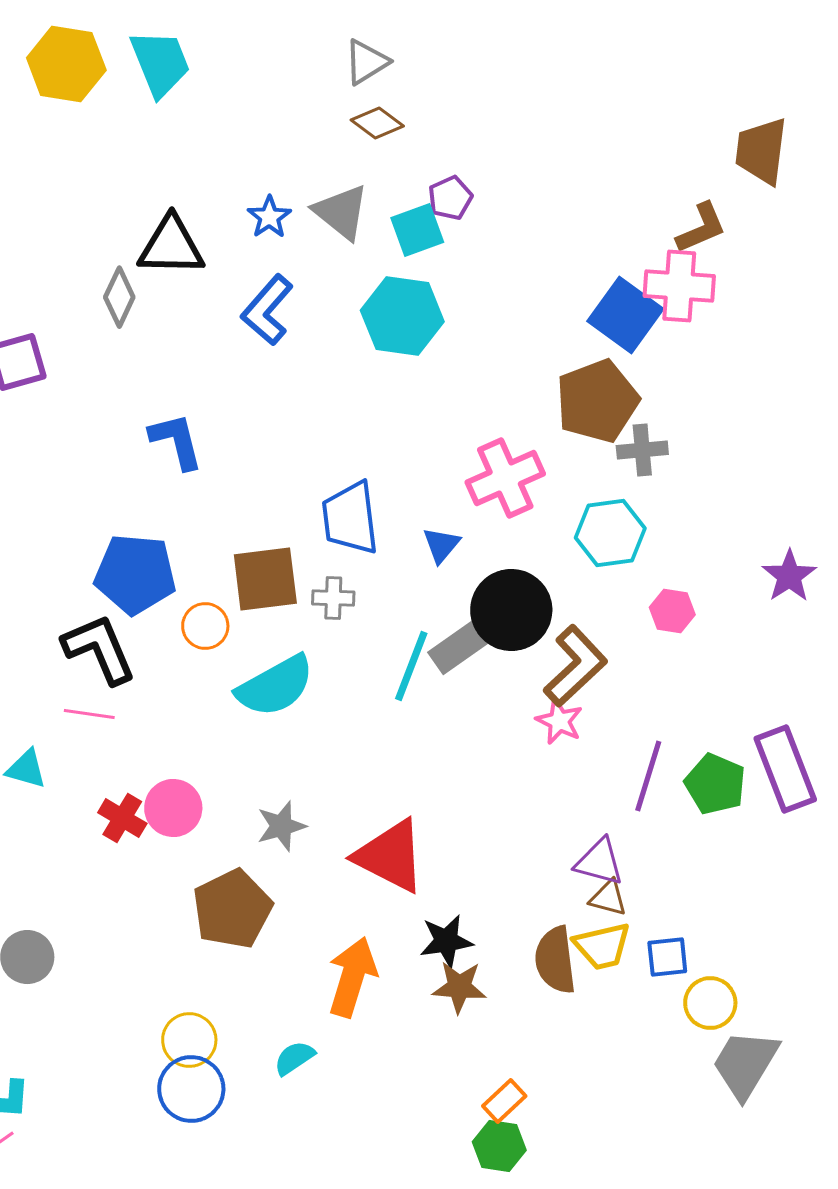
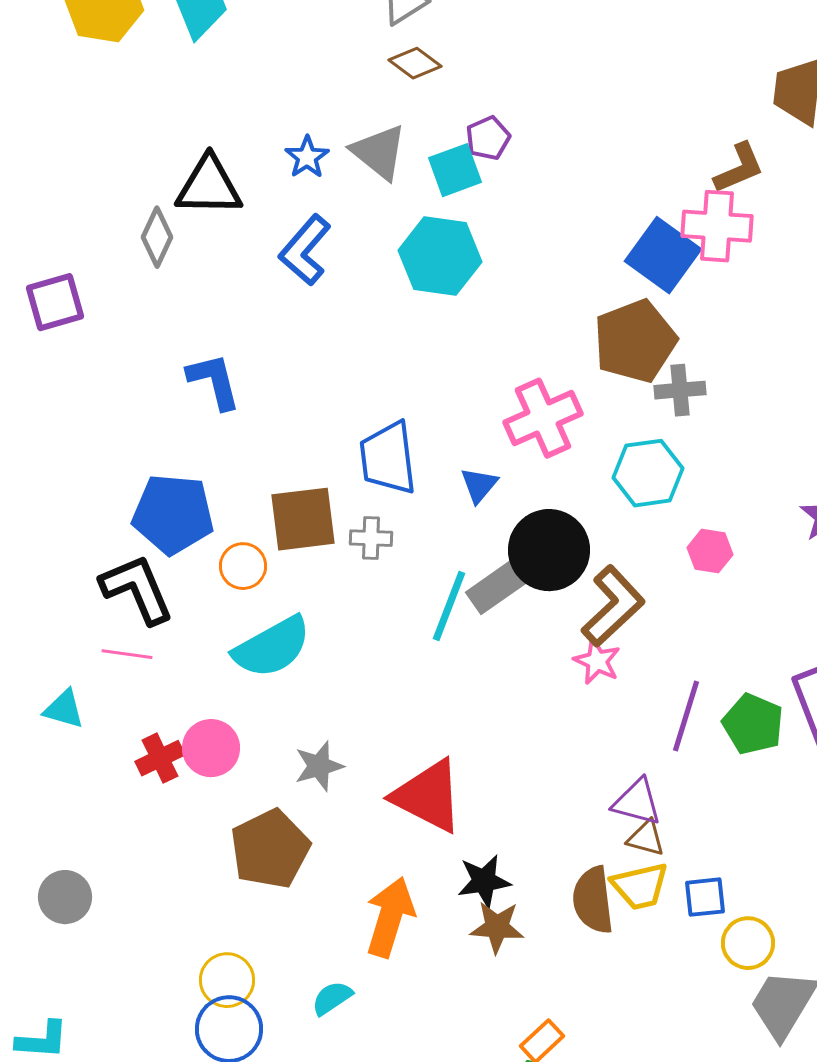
cyan semicircle: (275, 686) -> (272, 647), moved
red cross: (122, 818) -> (160, 758), turned 33

